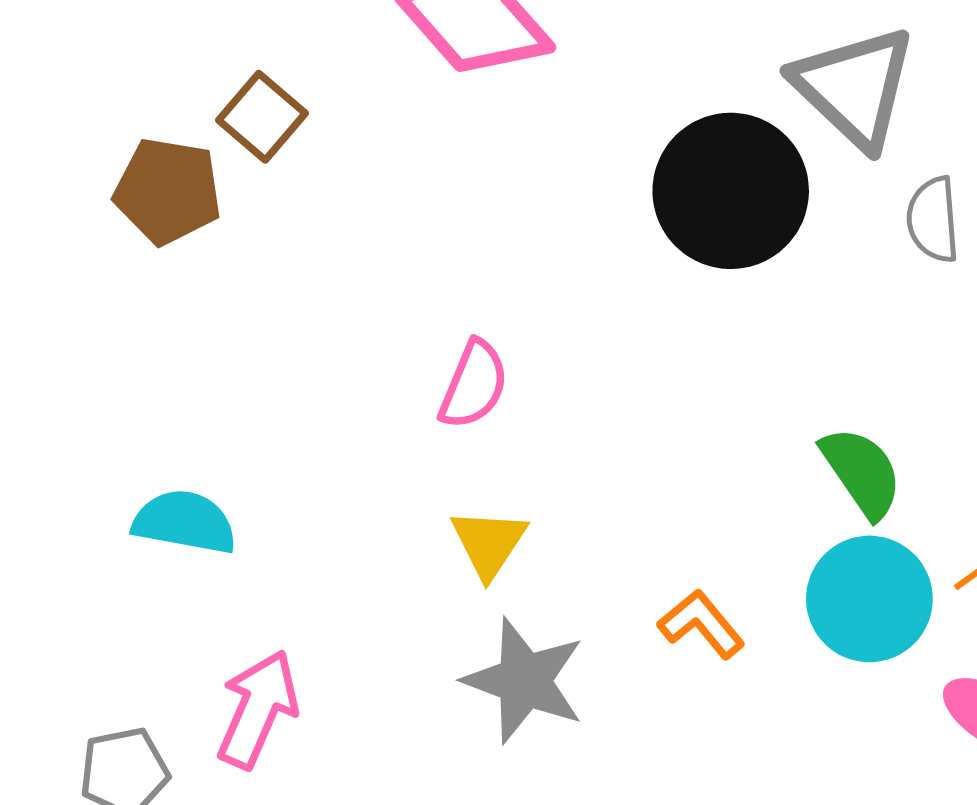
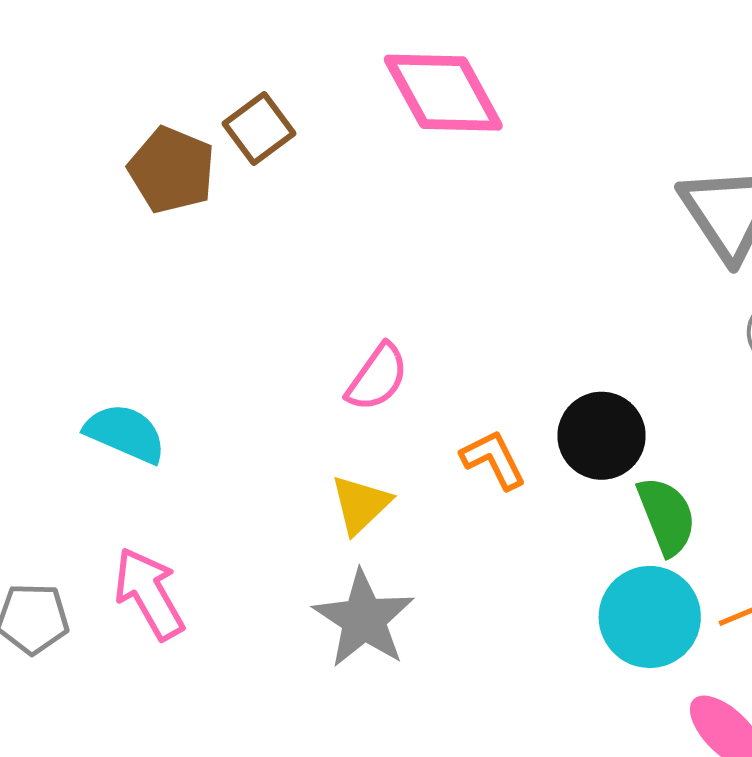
black circle: (731, 191) -> (602, 436), moved, size x0.7
orange L-shape: (701, 624) -> (493, 460), moved
pink arrow: (258, 709) -> (149, 593), turned -66

